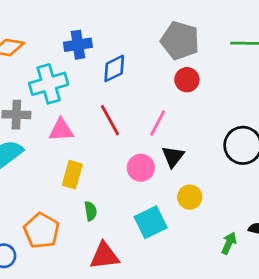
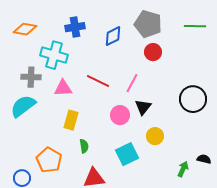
blue diamond: (114, 68) -> (113, 36), moved
cyan cross: (49, 84) -> (54, 55), turned 32
red line: (110, 120) -> (98, 81), turned -35

